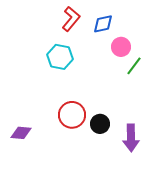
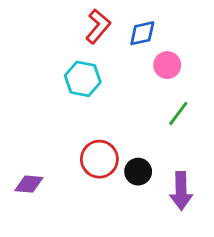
green line: (134, 66) -> (178, 113), moved

